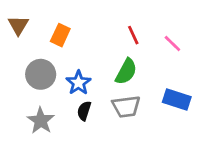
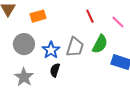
orange rectangle: (60, 35) -> (38, 16), turned 49
green semicircle: (126, 72) -> (100, 44), moved
gray trapezoid: (126, 107) -> (75, 47), moved, turned -65

